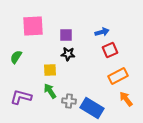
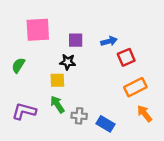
blue arrow: (102, 32) -> (109, 41), moved
black star: (68, 54) -> (68, 62), moved
blue rectangle: (92, 108) -> (106, 124), size x0.7

